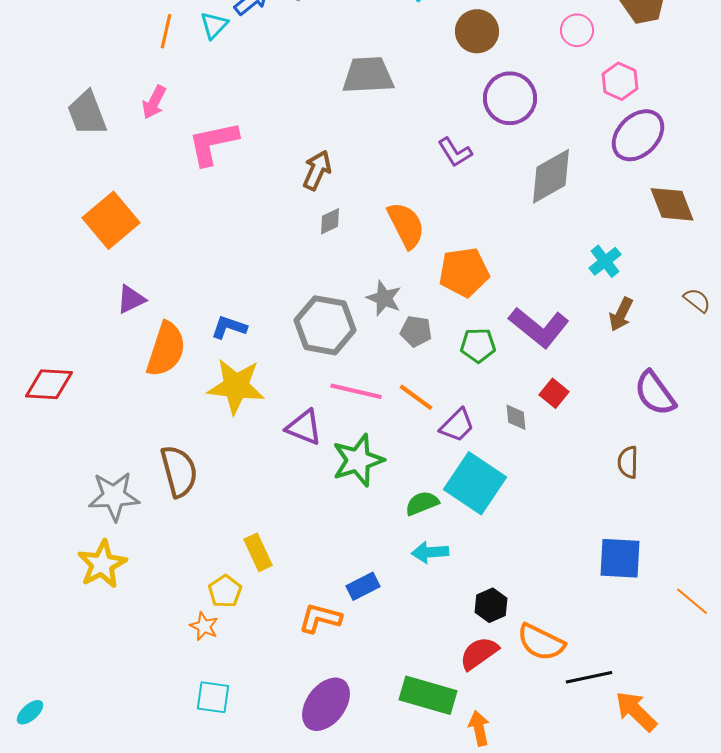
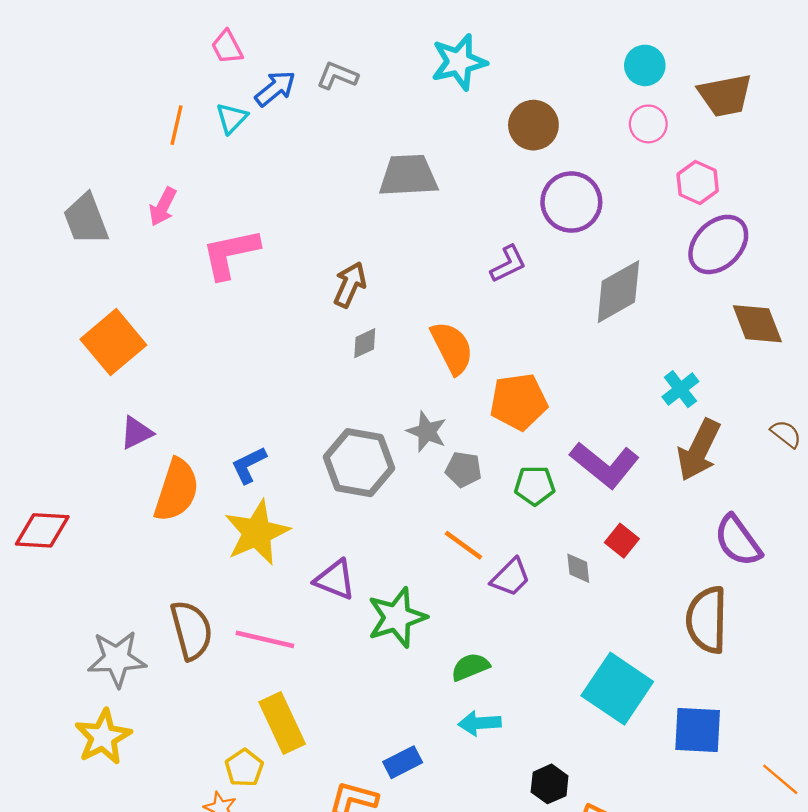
purple L-shape: (455, 152) -> (508, 264), turned -84
brown arrow: (621, 314) -> (699, 450), size x1.6
blue L-shape: (229, 327) -> (249, 465), turned -45
yellow star: (236, 386) -> (257, 533), turned -30
pink line: (356, 391) -> (265, 639), moved
brown semicircle: (628, 462) -> (707, 620), size x1.8
cyan square: (475, 483) -> (617, 689), moved
yellow rectangle: (258, 552) -> (282, 723), size x1.4

